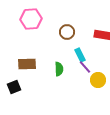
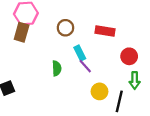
brown rectangle: (27, 64) -> (22, 32), moved, turned -72
yellow circle: (98, 80) -> (99, 91), moved

